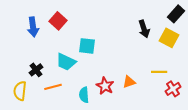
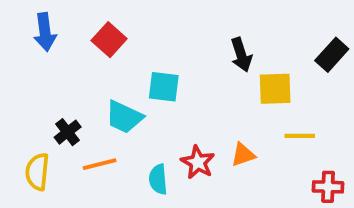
black rectangle: (176, 14) -> (332, 55), moved
blue arrow: (33, 27) -> (45, 32), moved
black arrow: (144, 29) -> (241, 55), moved
yellow square: (169, 38) -> (275, 89), moved, turned -30
red cross: (173, 89) -> (328, 187), moved, turned 35

